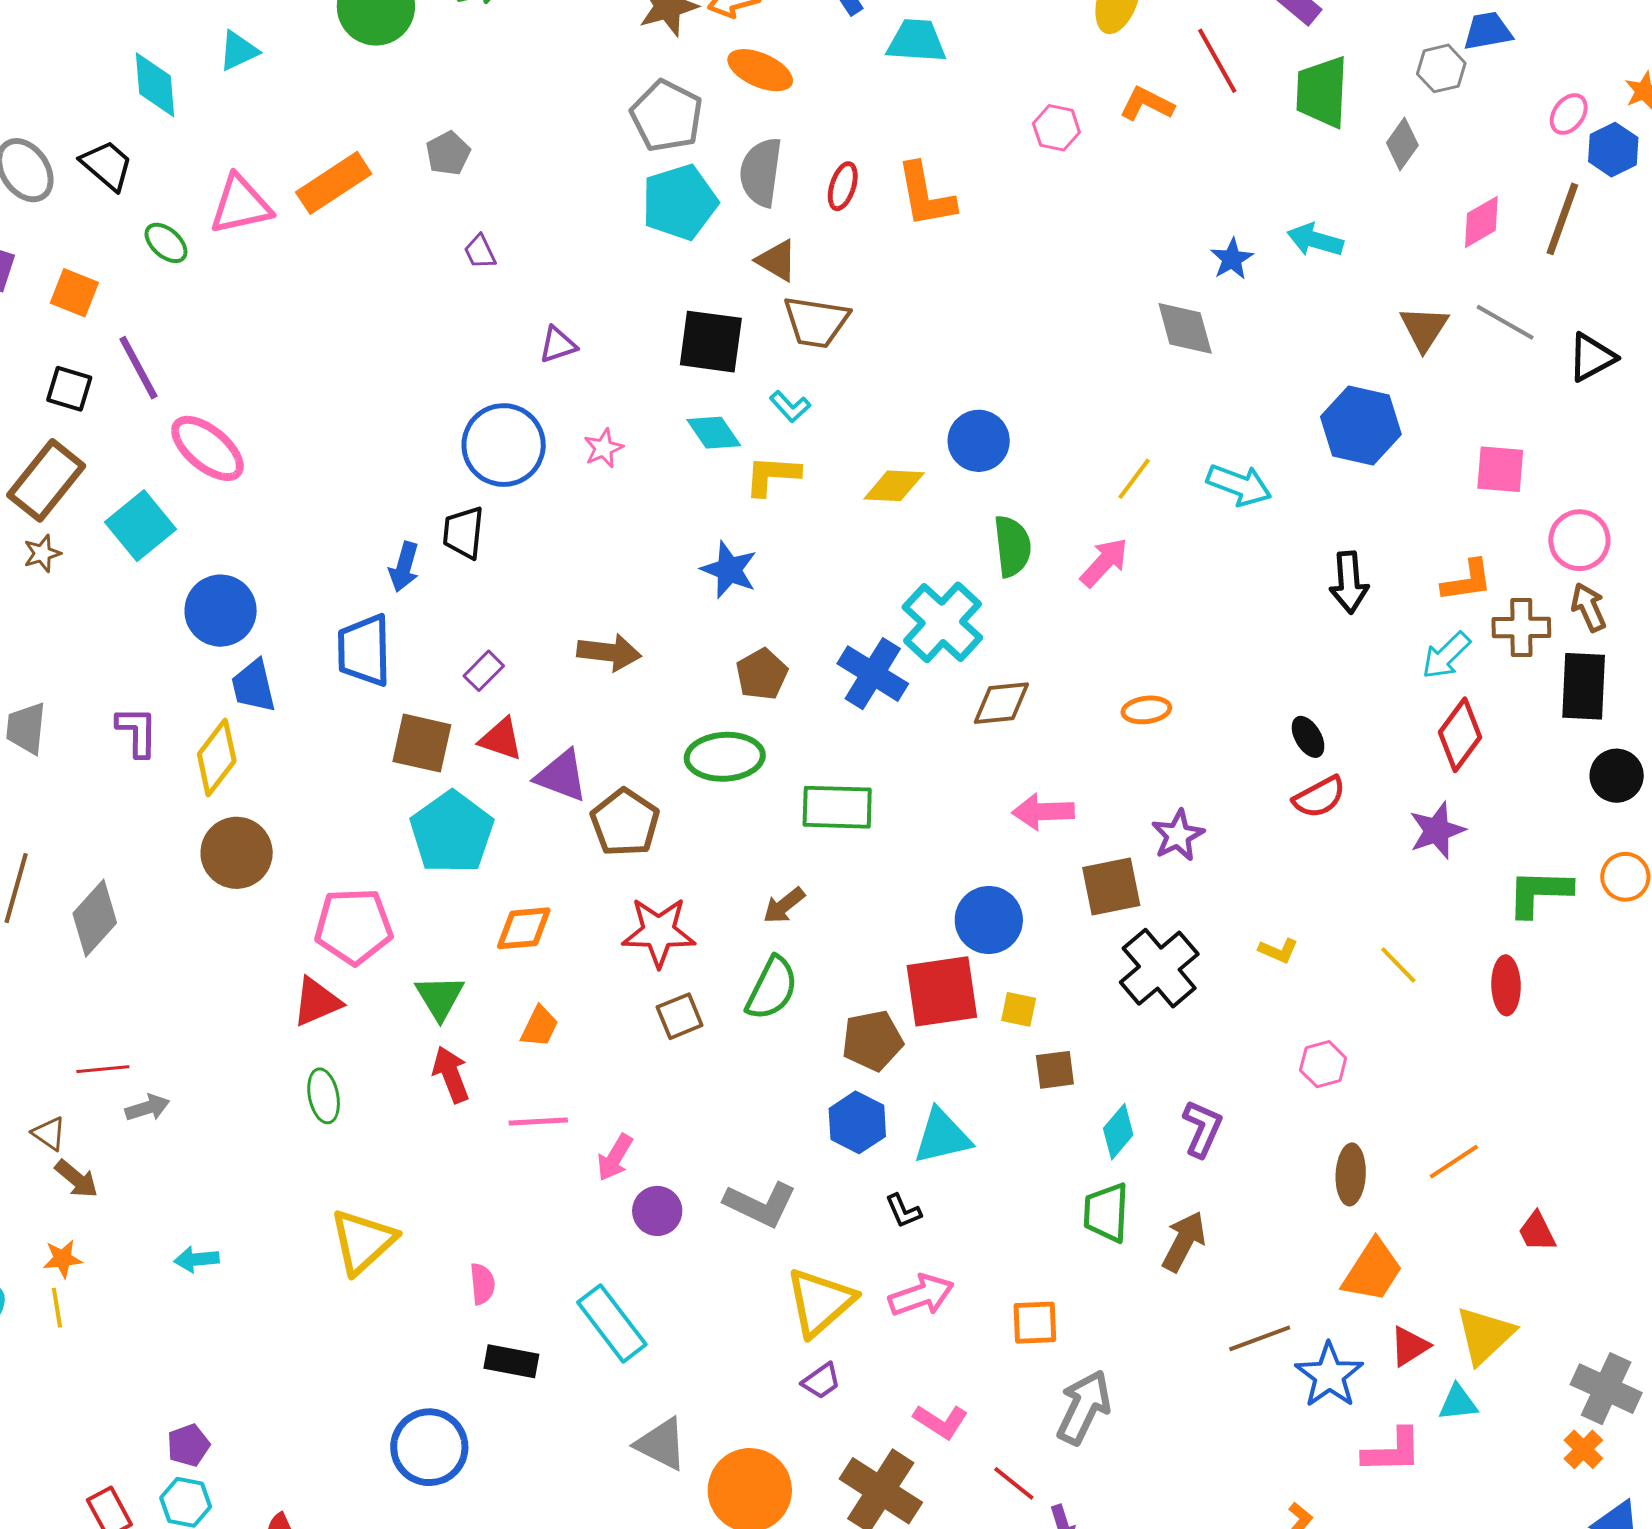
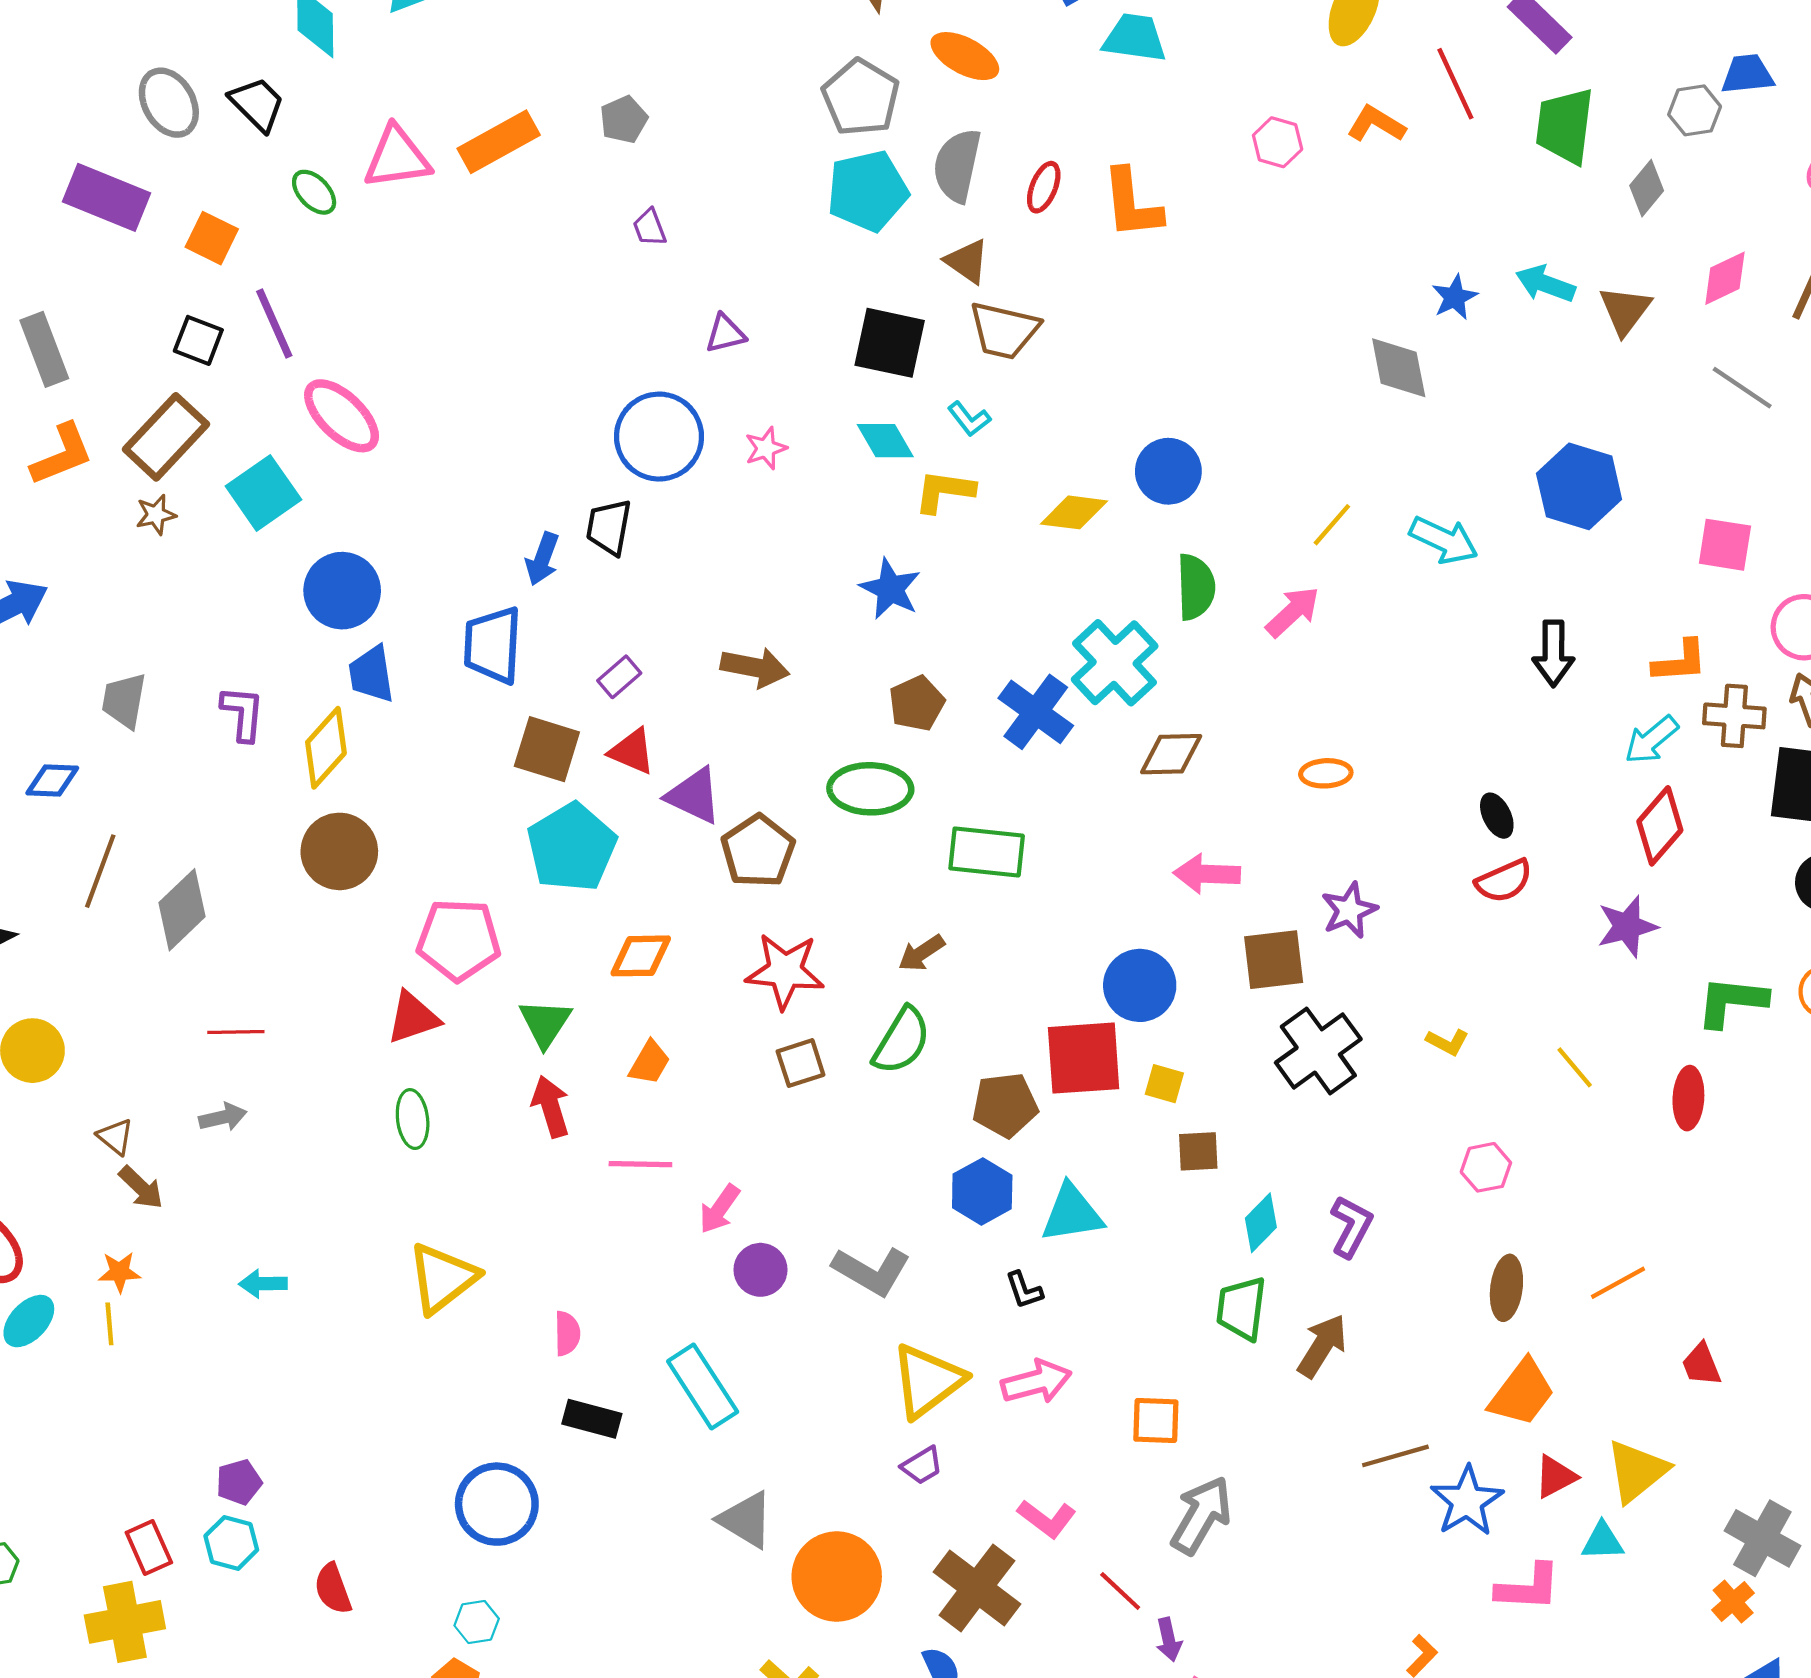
brown triangle: (1424, 328) -> (1625, 310), moved
red line: (103, 1069) -> (236, 1032), moved

